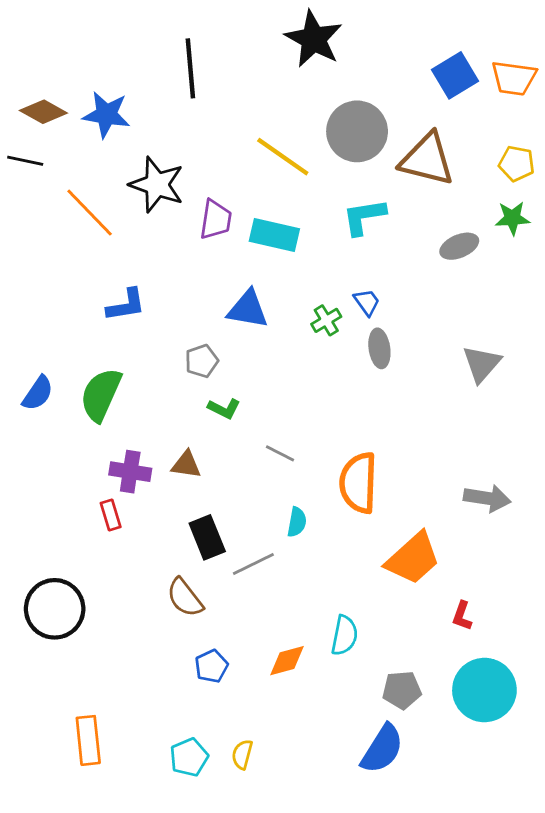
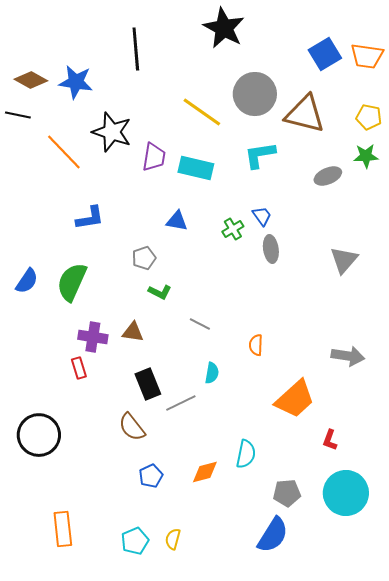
blue triangle: (248, 309) -> (177, 221), size x0.7
orange semicircle: (358, 483) -> (256, 345), size x0.5

